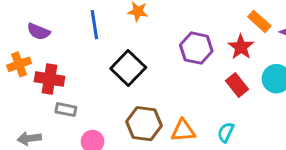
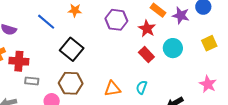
blue line: (94, 25) -> (46, 22), turned -36
purple hexagon: (196, 48) -> (116, 20), moved
brown hexagon: (144, 124) -> (71, 83), moved

